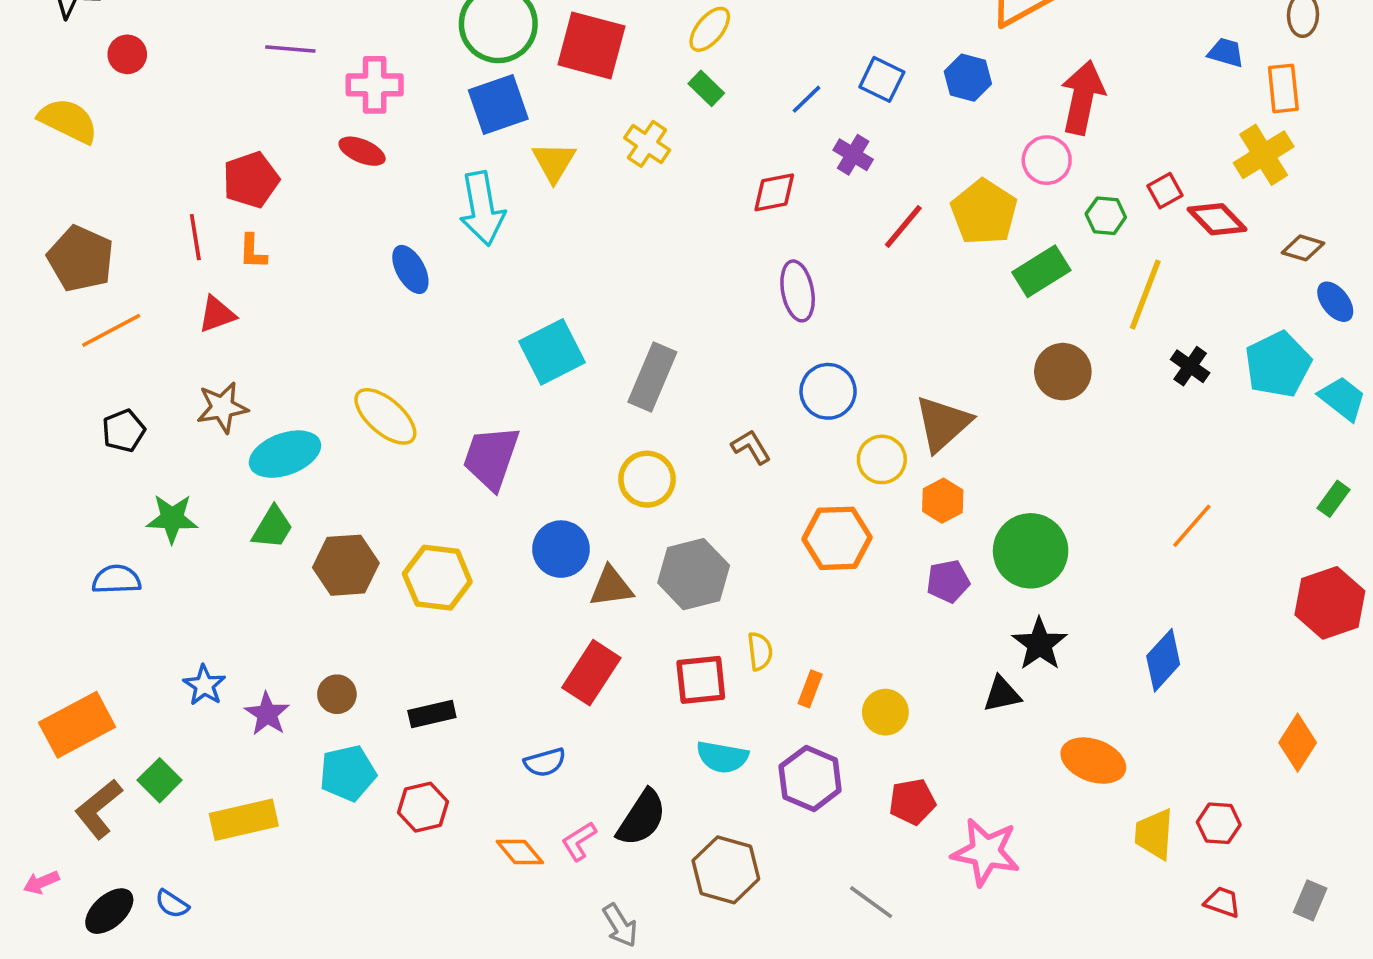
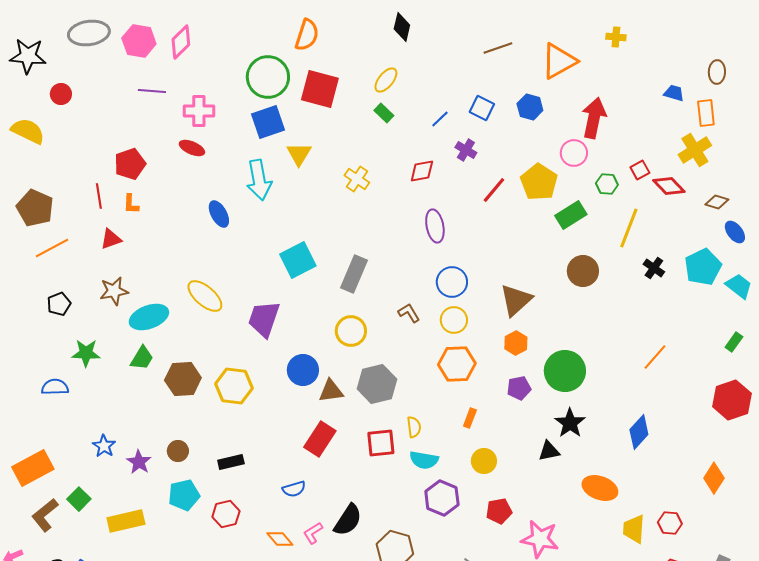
yellow cross: (647, 144) -> (357, 179), moved
yellow circle: (882, 459) -> (454, 320), moved
orange rectangle: (810, 689) -> (470, 418), moved
cyan semicircle: (722, 757) -> (424, 460), moved

